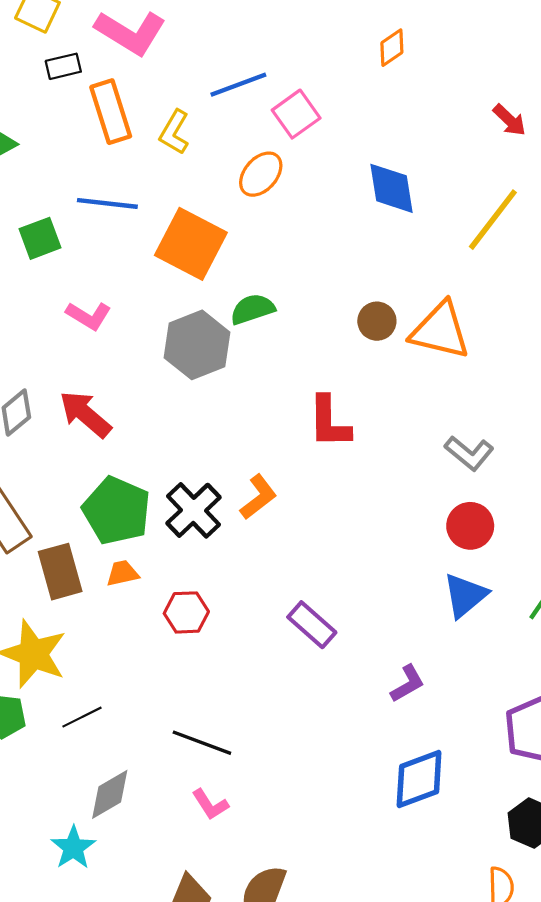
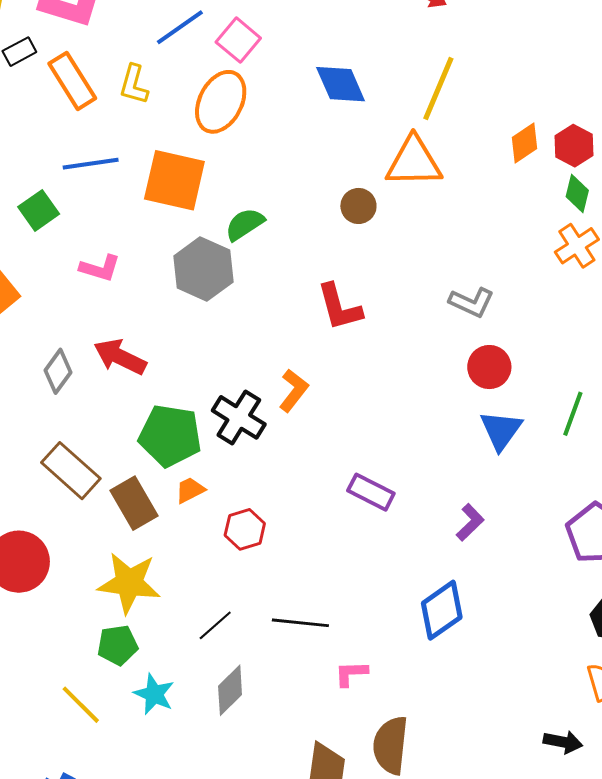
orange ellipse: (261, 174) -> (221, 102), size x1.4
orange triangle: (440, 331) -> (414, 162), moved
red hexagon: (186, 612) -> (245, 529), moved
black line: (82, 717) -> (215, 625), moved
blue diamond: (419, 779) -> (442, 610), moved
pink L-shape: (210, 805) -> (351, 674), moved, turned 135
cyan star: (73, 848) -> (154, 694), moved

